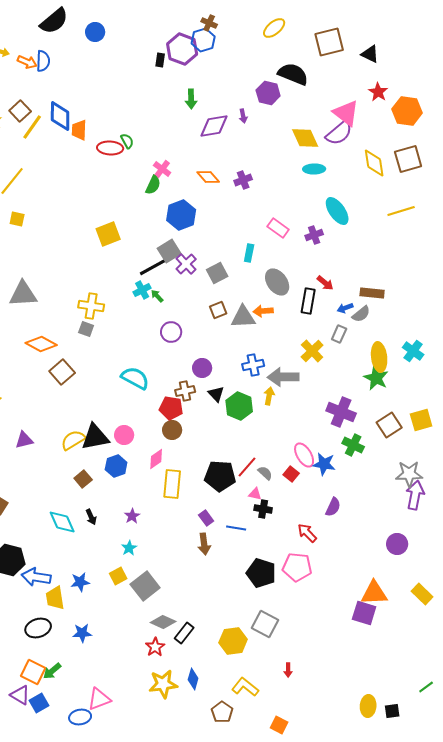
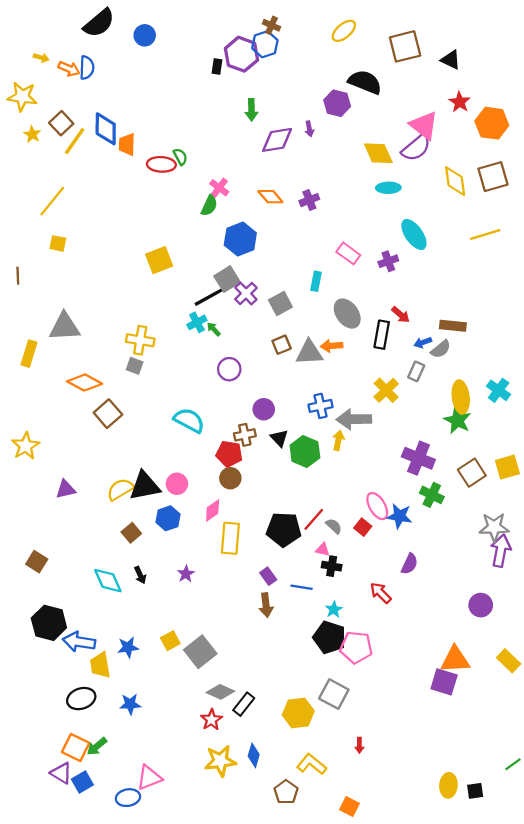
cyan star: (129, 548) -> (334, 610), moved
pink pentagon: (297, 567) -> (356, 647), moved

